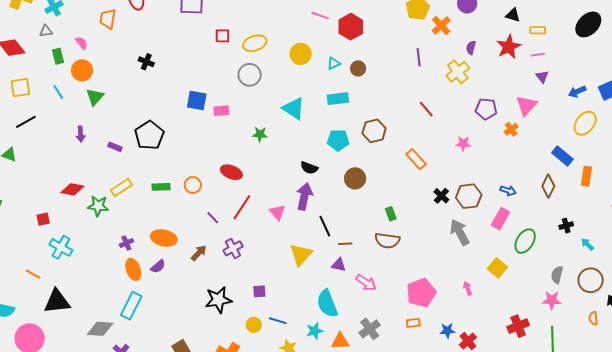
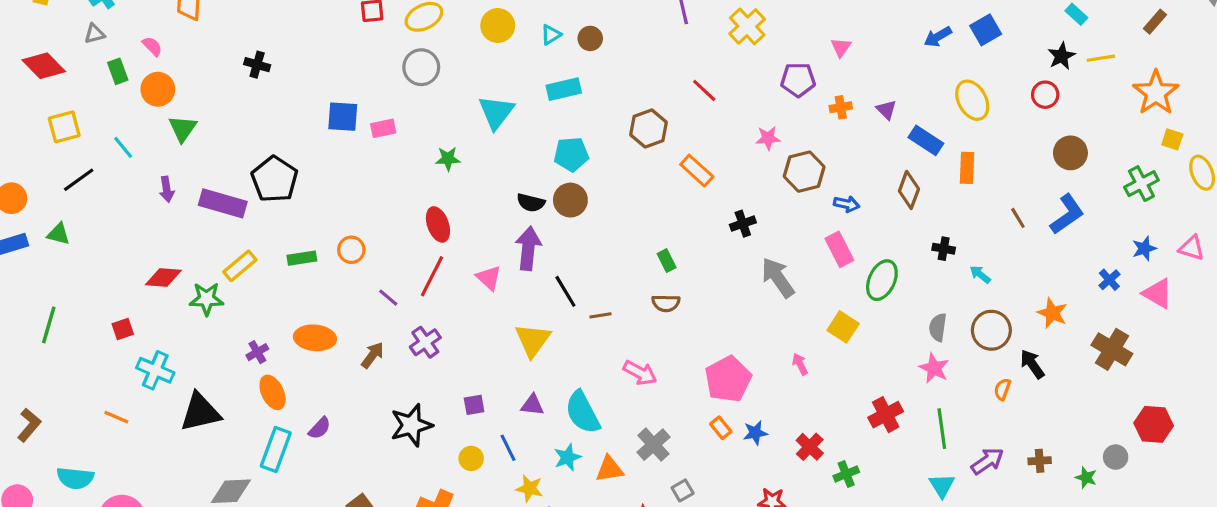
purple triangle: (542, 77) -> (886, 110), moved
cyan line: (58, 92) -> (123, 147), moved
pink triangle: (526, 105) -> (841, 47), moved, size x0.6
cyan triangle: (294, 108) -> (496, 112), turned 40
yellow ellipse: (585, 123) -> (972, 100), moved, turned -60
orange cross: (511, 129) -> (841, 107), turned 32
brown hexagon: (374, 131) -> (649, 128), moved
purple rectangle: (115, 147) -> (223, 203), size x2.0
red ellipse: (231, 172) -> (438, 224), moved, turned 55
brown circle: (355, 178) -> (570, 200), moved
black cross: (441, 196) -> (743, 224), turned 35
brown hexagon: (469, 196) -> (804, 172), moved
pink rectangle: (500, 219) -> (839, 249), turned -50
black cross: (566, 226) -> (944, 249), turned 32
brown semicircle: (387, 241) -> (666, 303), size x0.7
purple triangle: (339, 265) -> (532, 405), moved
purple semicircle: (158, 266) -> (320, 428), moved
pink star: (552, 300) -> (934, 368), turned 30
black triangle: (57, 301) -> (200, 412), moved
orange semicircle: (593, 318) -> (1002, 389), turned 32
blue line: (278, 321) -> (508, 448), turned 54
orange rectangle: (413, 323) -> (721, 428), turned 64
blue star: (447, 331) -> (755, 433), moved

